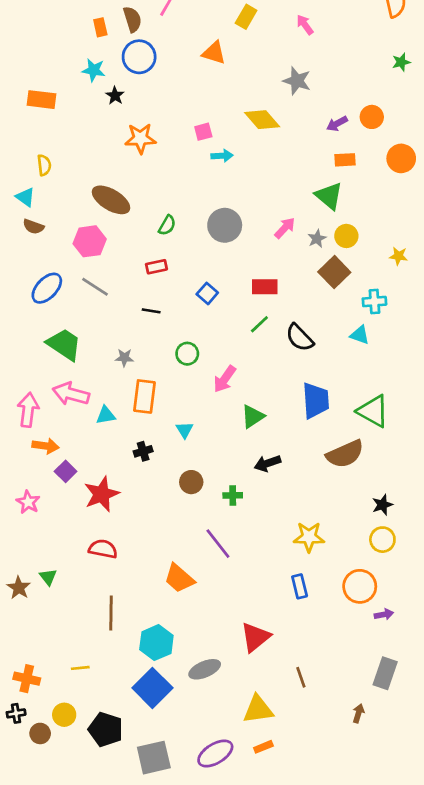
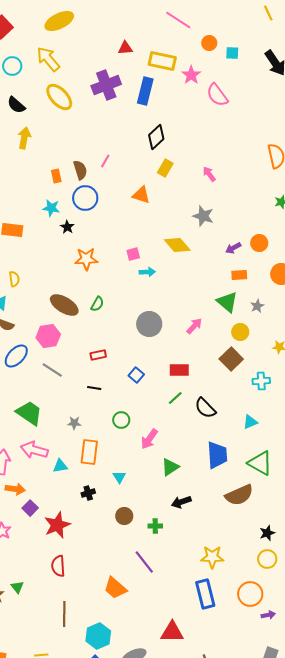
green semicircle: (167, 225) -> (97, 304), moved
gray star: (317, 239) -> (257, 306), moved
blue ellipse: (47, 288) -> (16, 356), moved
cyan triangle: (360, 335) -> (250, 422), moved, turned -42
red semicircle: (103, 549) -> (58, 566), turned -105
blue rectangle: (300, 586) -> (205, 594), size x1.6
red triangle: (255, 637) -> (172, 632), turned 40

